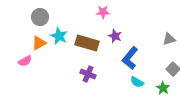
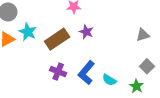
brown rectangle: (87, 43) -> (57, 39), turned -50
blue L-shape: (130, 58) -> (86, 73), moved

